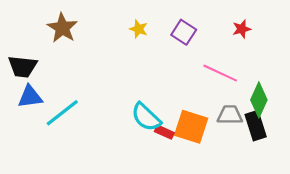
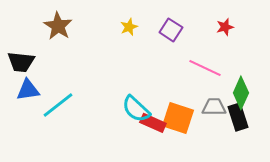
yellow star: (139, 29) -> (129, 27), turned 30
red rectangle: (164, 132) -> (153, 123), size x1.4

